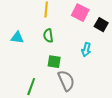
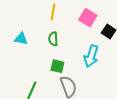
cyan arrow: (86, 50) -> (91, 56), size x1.5

